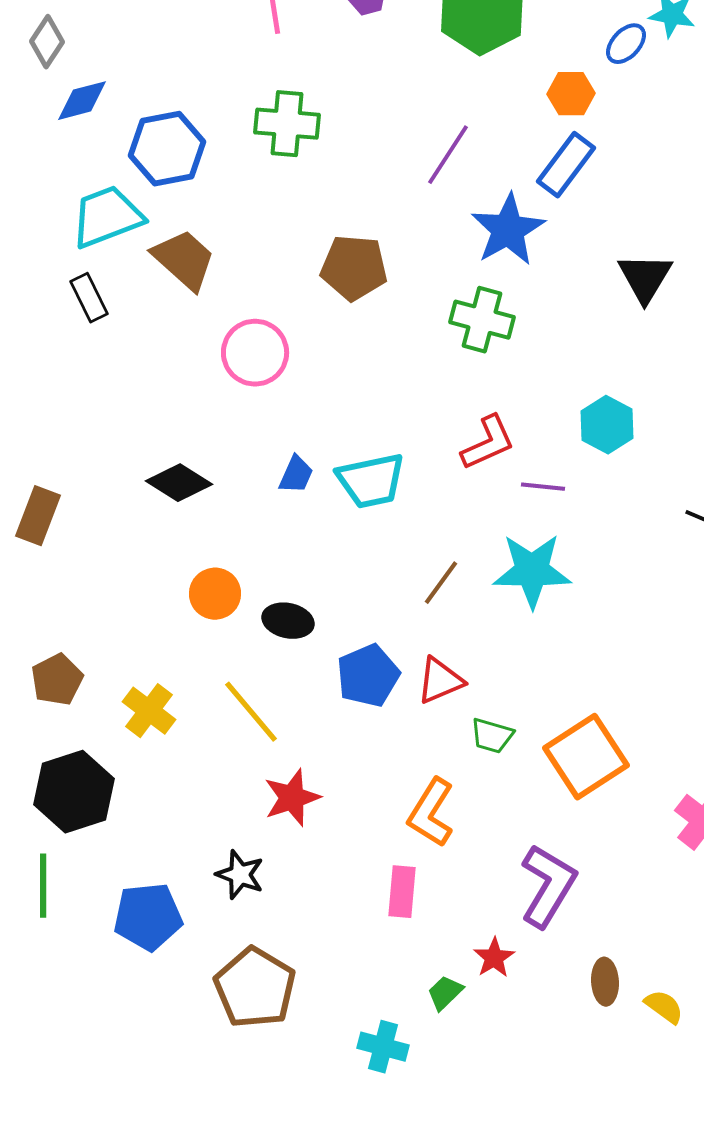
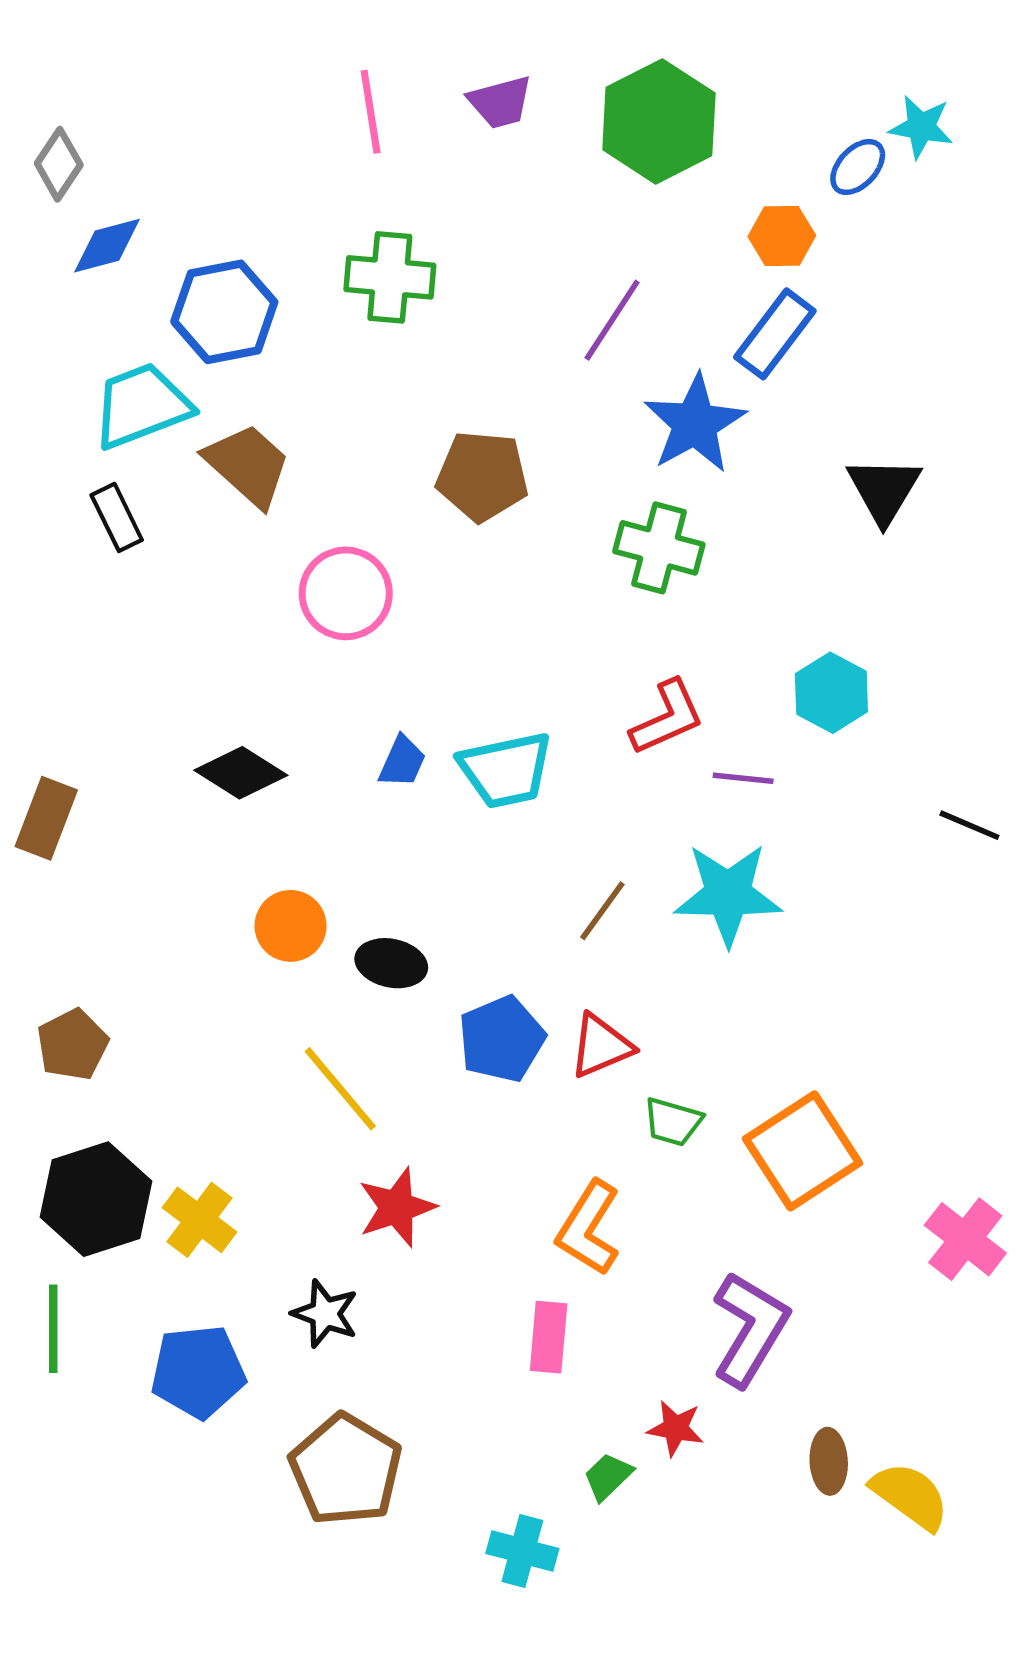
yellow cross: (149, 711) -> (199, 1220), moved
red star: (494, 958) -> (676, 1428), turned -30
yellow semicircle: (664, 1007) -> (910, 1496), size x1.5

